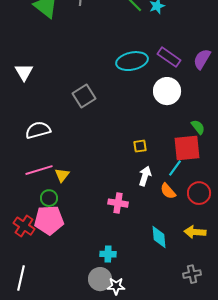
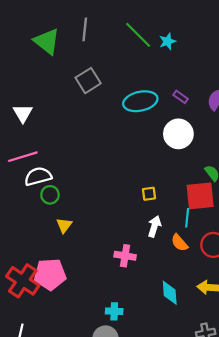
purple rectangle: (169, 57) -> (181, 97), size x0.6
gray square: (84, 96) -> (88, 81), moved
cyan line: (175, 168) -> (187, 218), turned -30
pink line: (39, 170) -> (23, 157), moved
green circle: (49, 198) -> (50, 195), moved
red cross: (24, 226) -> (23, 281), size x1.4

